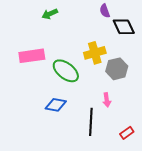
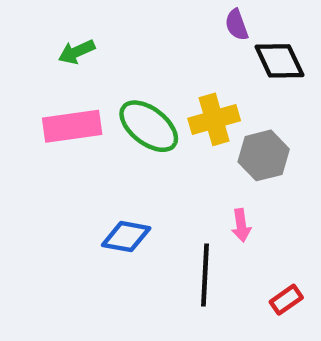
green arrow: (50, 14) -> (77, 52), moved
green ellipse: (66, 71) -> (149, 126), moved

